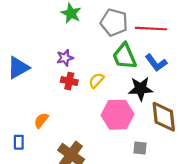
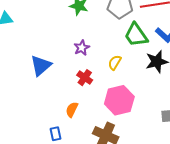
red cross: (69, 81) -> (85, 78), moved, turned 35
pink hexagon: (118, 115) -> (119, 100), moved

